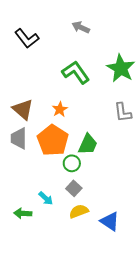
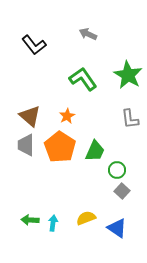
green circle: (72, 163) -> (117, 170), moved
gray square: (74, 188) -> (122, 191), moved
cyan arrow: (46, 198) -> (53, 223), moved, turned -126

